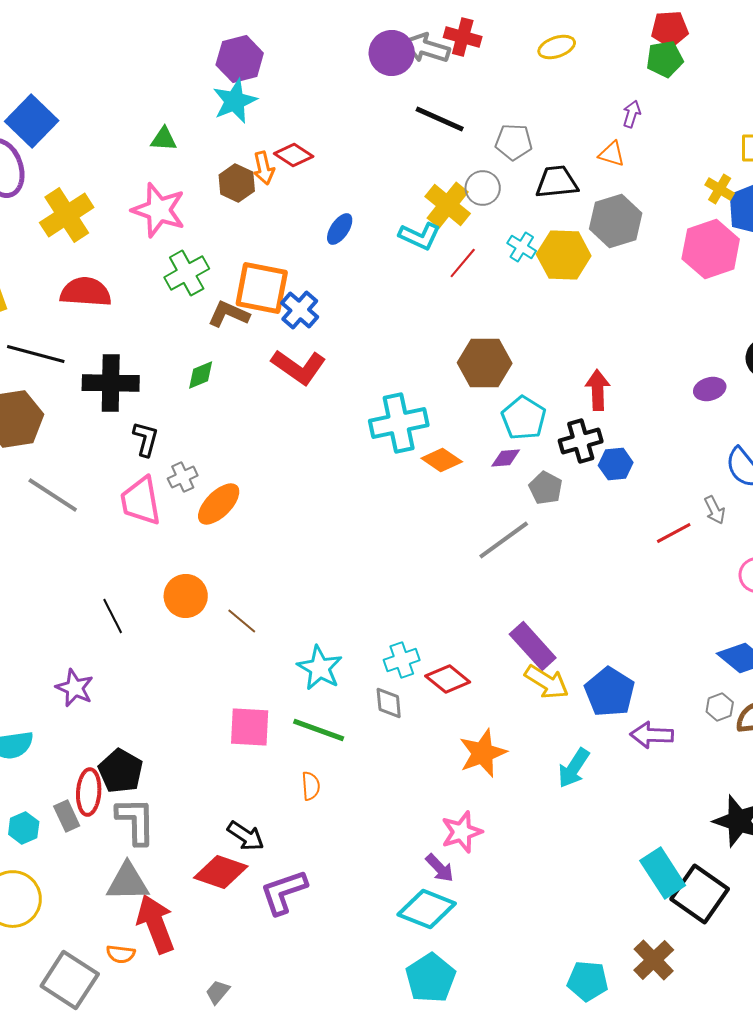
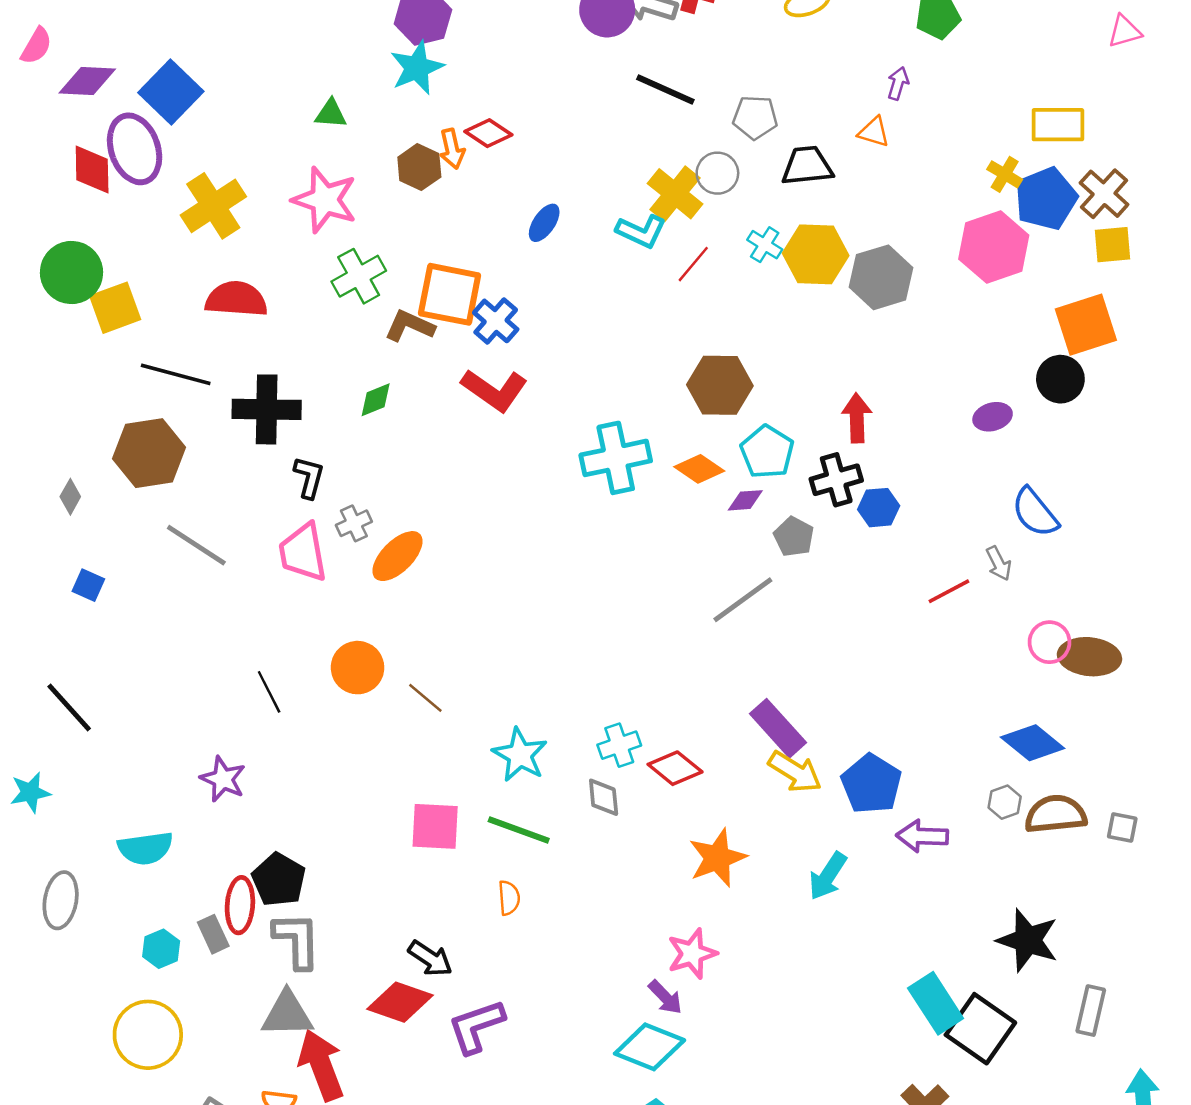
gray hexagon: (616, 221) -> (881, 277), moved
orange diamond: (442, 460) -> (699, 469), moved

